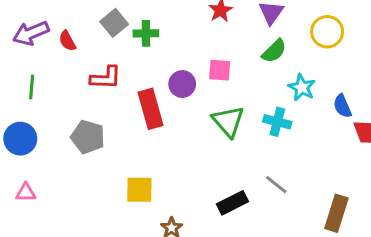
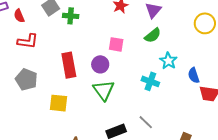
yellow circle: (327, 32) -> (205, 23), moved
red L-shape: (106, 78) -> (28, 41), moved
purple circle: (182, 84) -> (100, 64), moved
green triangle: (228, 121) -> (104, 90), moved
yellow square: (139, 190) -> (59, 103), moved

